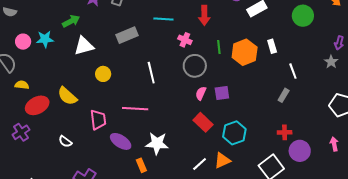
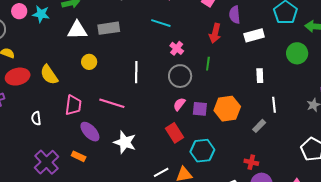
red arrow: (204, 15) -> (215, 33), moved
gray rectangle: (127, 35) -> (109, 28), moved
orange hexagon: (245, 52) -> (227, 109), moved
white semicircle: (65, 142) -> (36, 118), turned 32
orange rectangle: (141, 165) -> (79, 156), moved, turned -56

